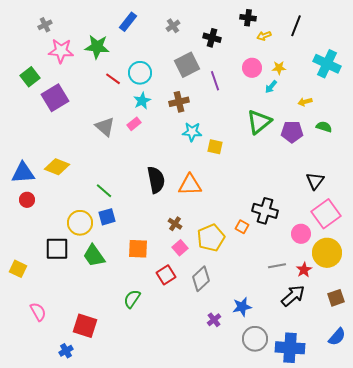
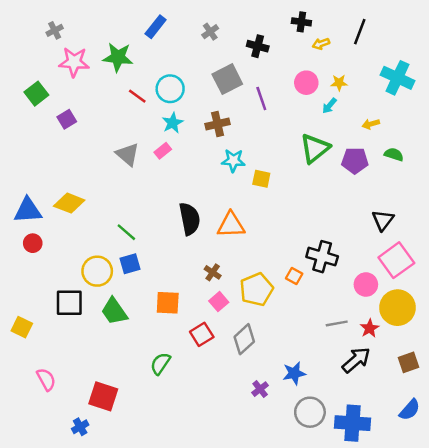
purple square: (55, 98) -> (67, 119), size x0.6

